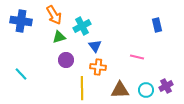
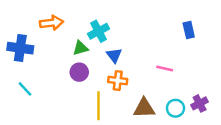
orange arrow: (54, 15) -> (52, 23), moved, turned -66
blue cross: (21, 21) -> (20, 48), moved
green triangle: (59, 37) -> (80, 48), moved

